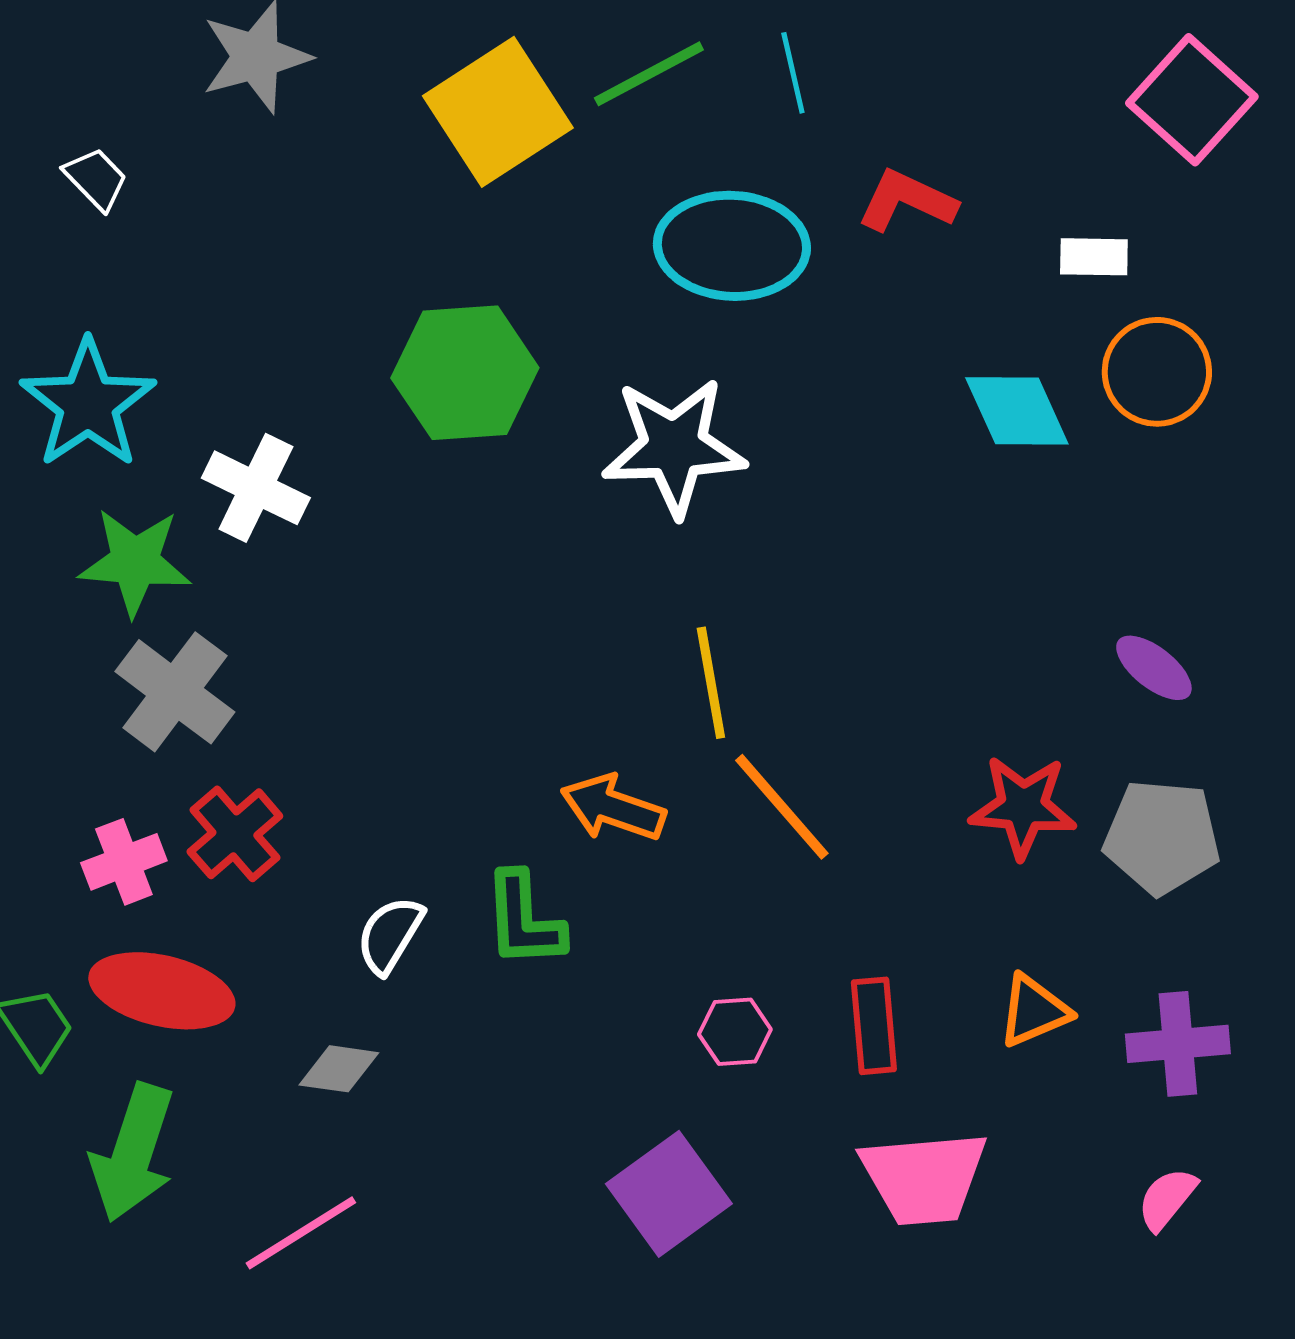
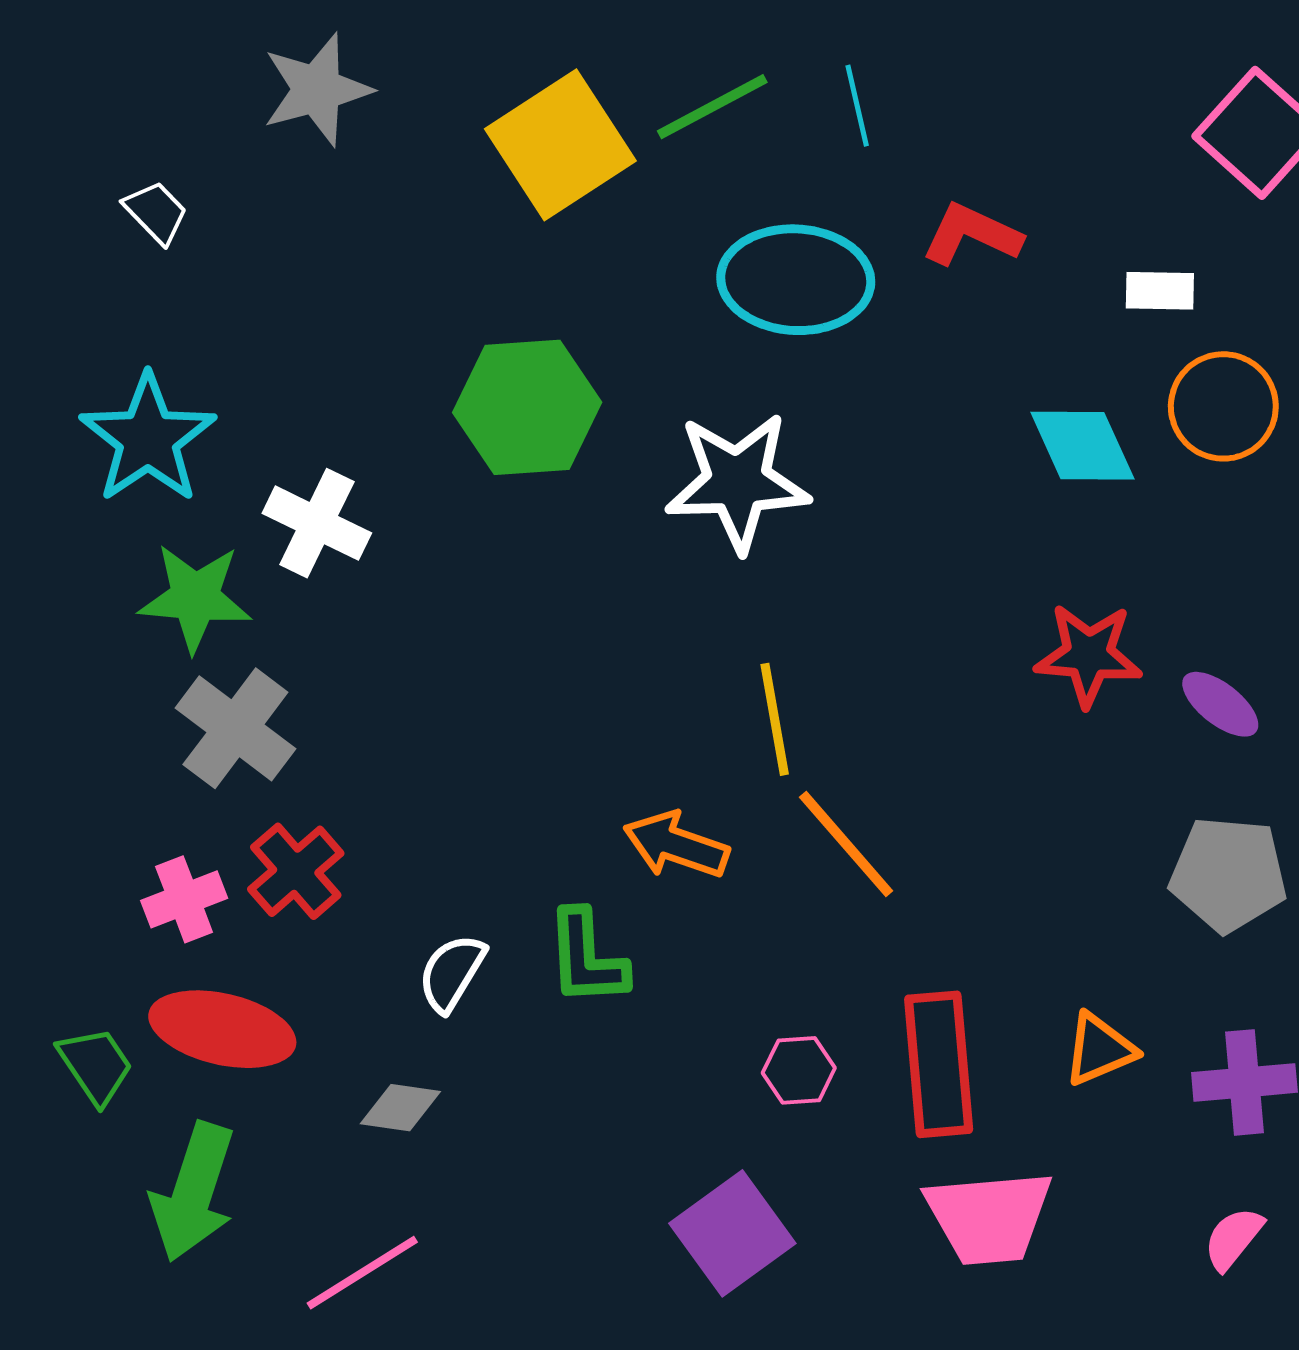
red star: (1023, 807) -> (1088, 655), moved
red rectangle: (874, 1026) -> (939, 1064), size x1.5

